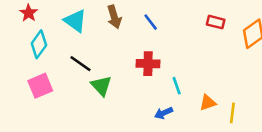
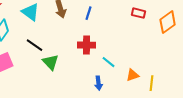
blue line: (151, 22) -> (89, 13), turned 56
cyan line: (177, 86) -> (109, 62), turned -32
blue arrow: (164, 113) -> (99, 83), turned -72

